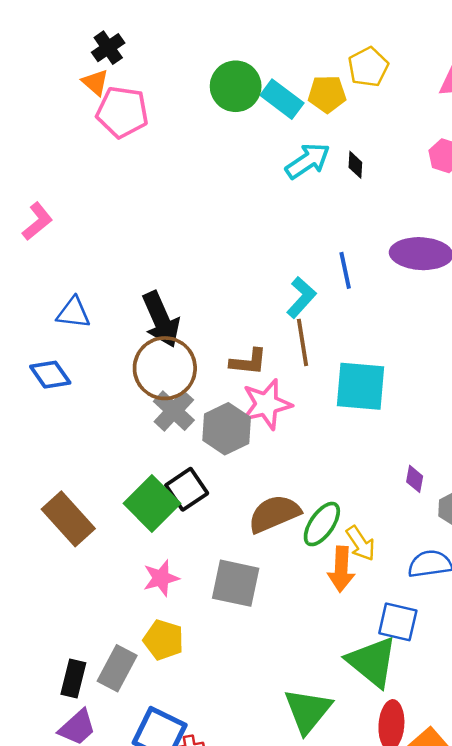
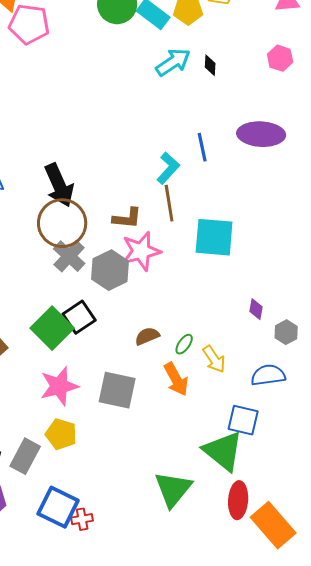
brown semicircle: (274, 514) -> (147, 336), size x0.6
green ellipse: (322, 524) -> (184, 344), size x0.6
orange arrow: (341, 569) -> (176, 379), moved, turned -32
pink star: (161, 578) -> (59, 386), size x1.4

